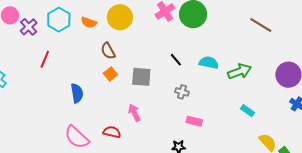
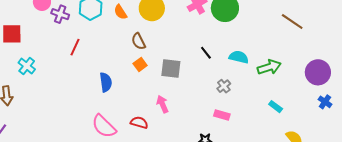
orange semicircle: (89, 22) -> (120, 12), turned 35
purple cross: (29, 27) -> (60, 14), turned -30
gray cross: (182, 92) -> (224, 86), moved, turned 32

